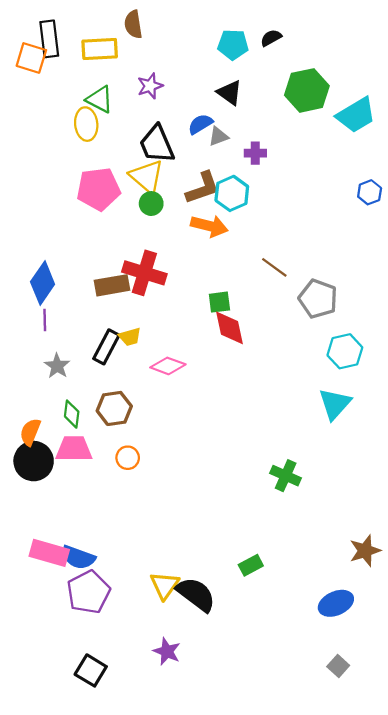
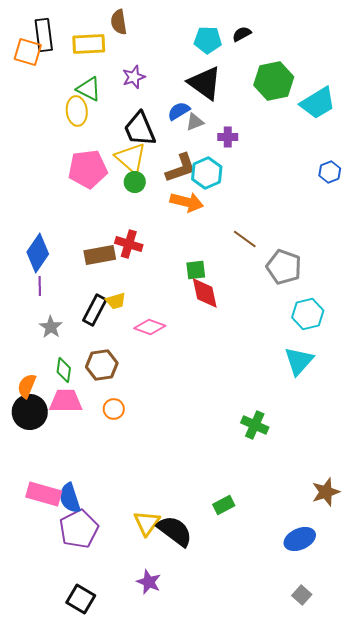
black triangle: (230, 93) -> (205, 83), size x1.5
red cross: (144, 273) -> (129, 244), size x0.7
blue semicircle: (78, 557) -> (70, 498), turned 52

